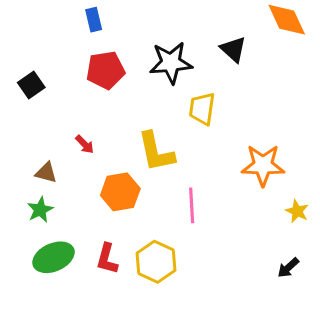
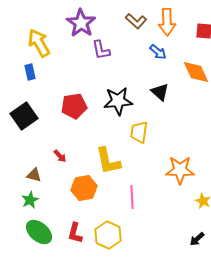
blue rectangle: (94, 20) -> (30, 72), moved
black square: (31, 85) -> (24, 116), size x1.5
green ellipse: (54, 257) -> (39, 232), turned 64

